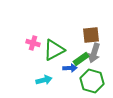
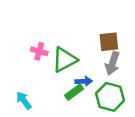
green rectangle: (81, 59) -> (74, 92), moved
cyan arrow: (44, 80) -> (24, 100), moved, turned -112

